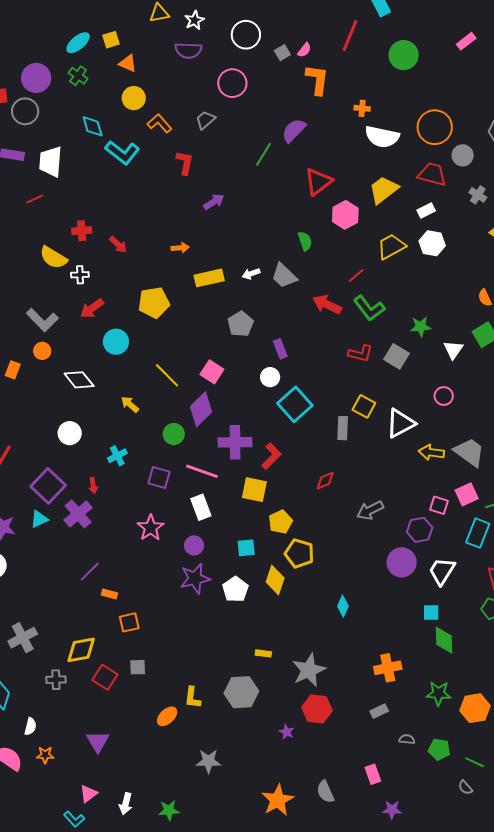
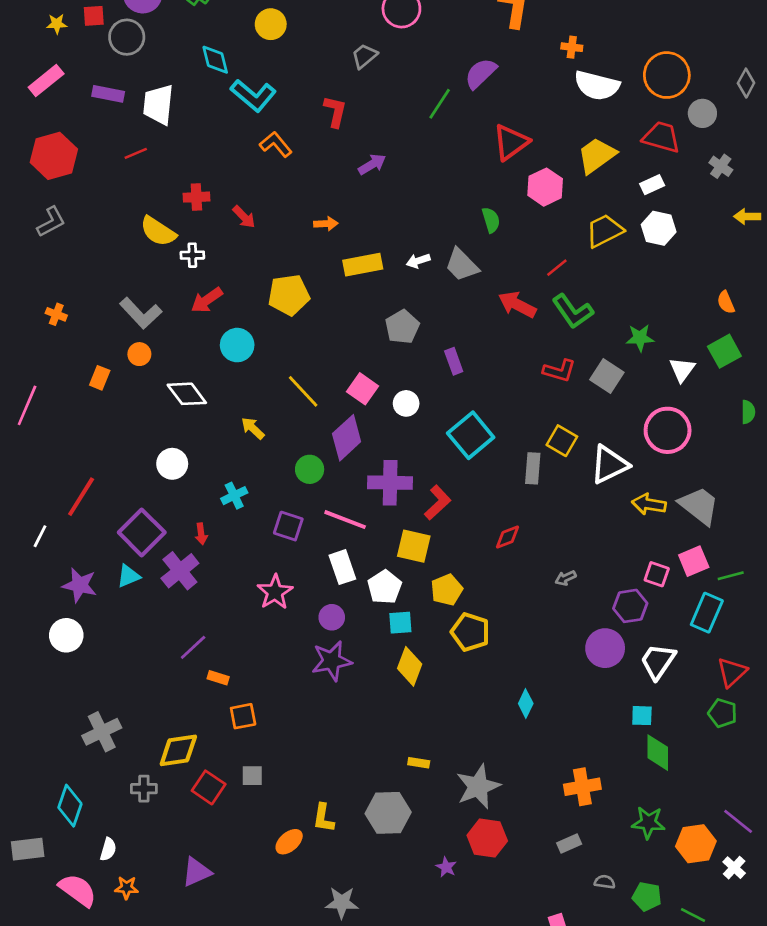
orange L-shape: (159, 123) -> (276, 144), moved
white circle: (270, 377) -> (406, 403), moved
pink circle: (444, 396) -> (668, 430), size x1.8
gray arrow: (370, 510) -> (566, 578), size x0.6
yellow diamond: (275, 580) -> (410, 666), moved
white pentagon: (235, 589) -> (385, 587), moved
purple triangle: (98, 741) -> (197, 872), turned 35

